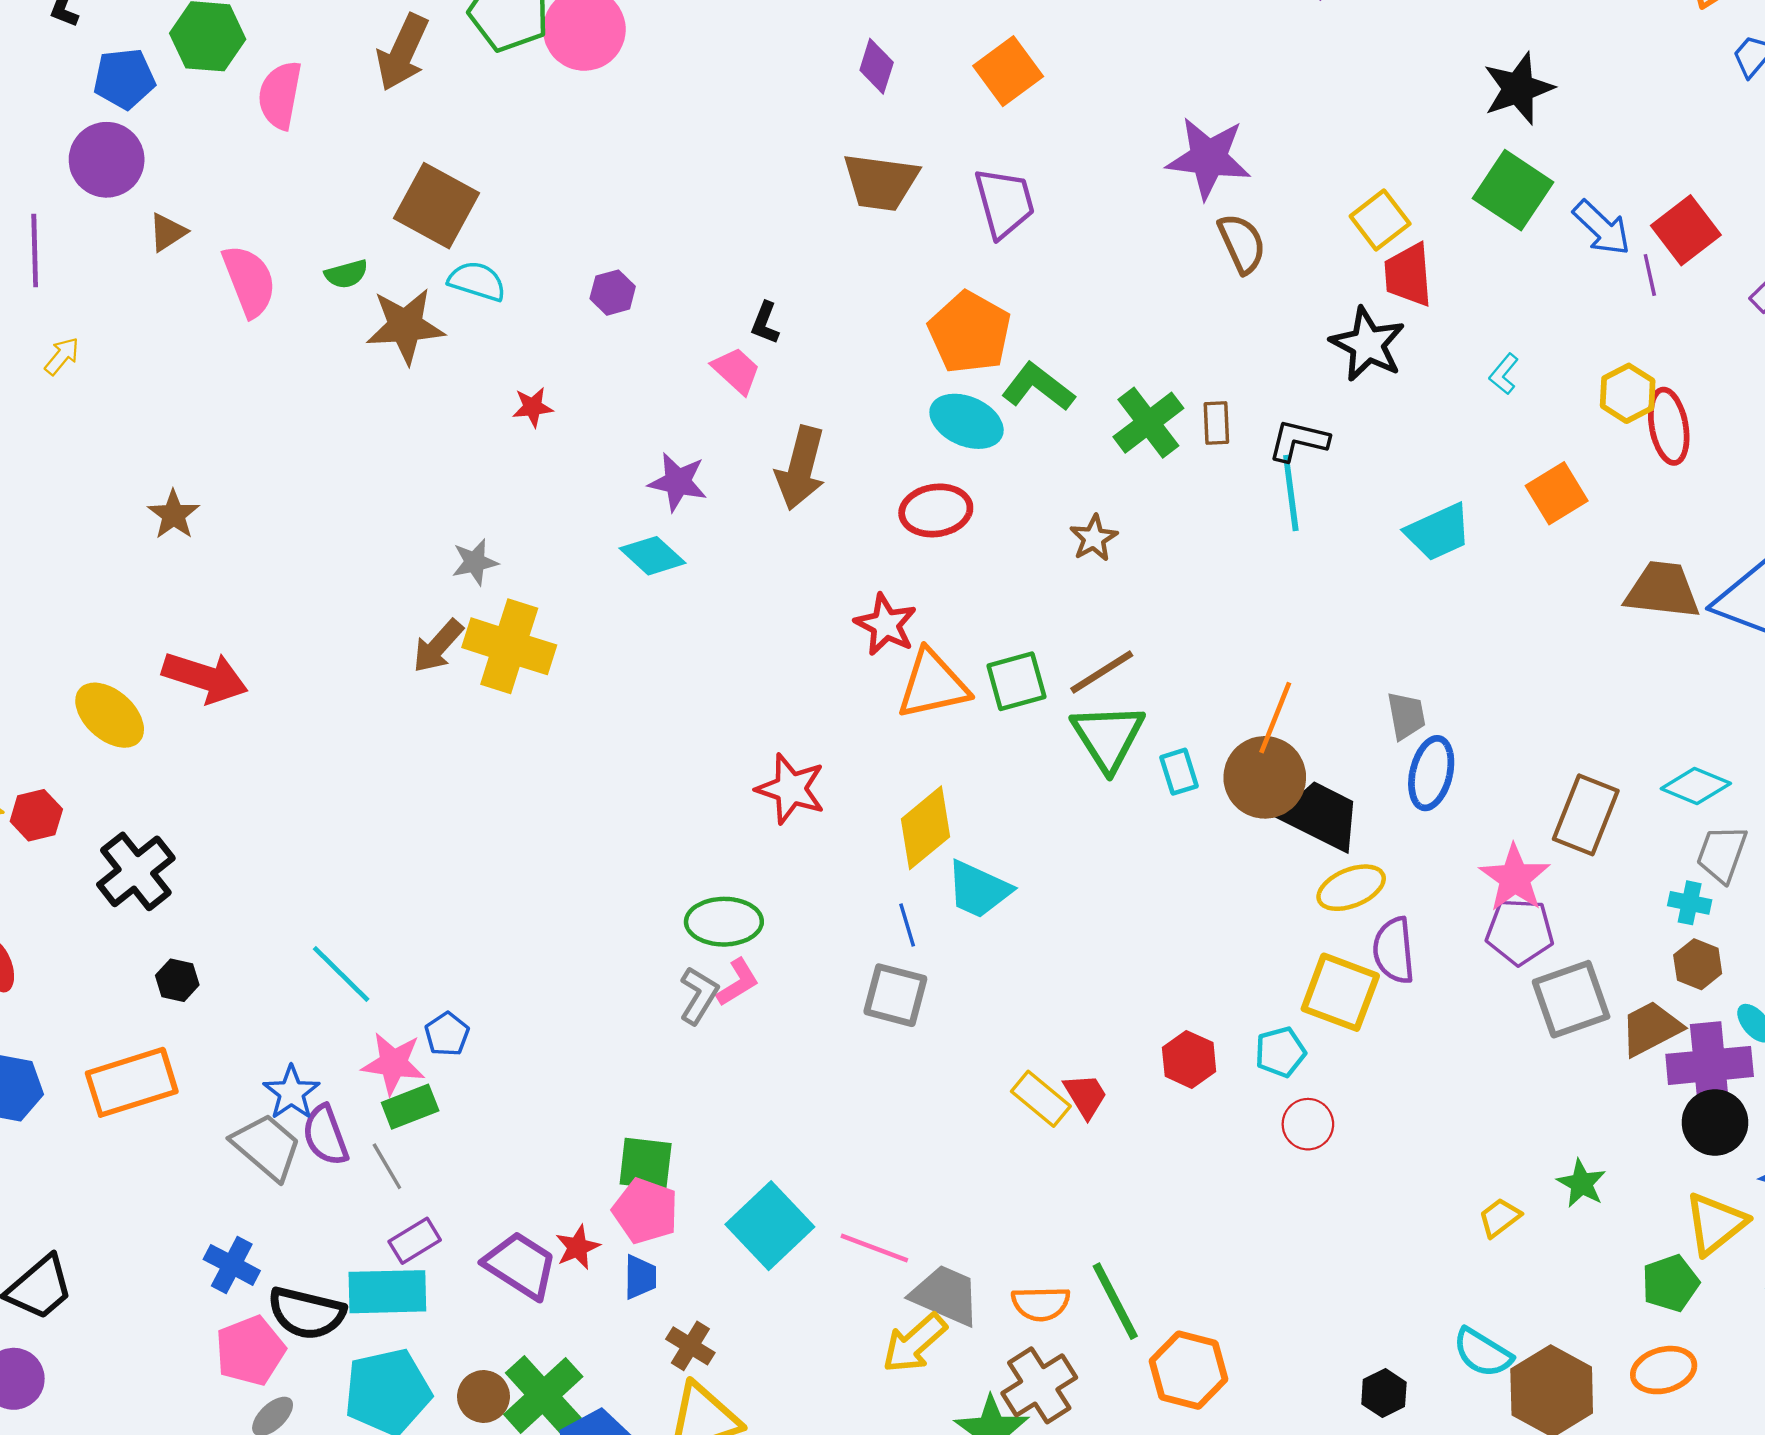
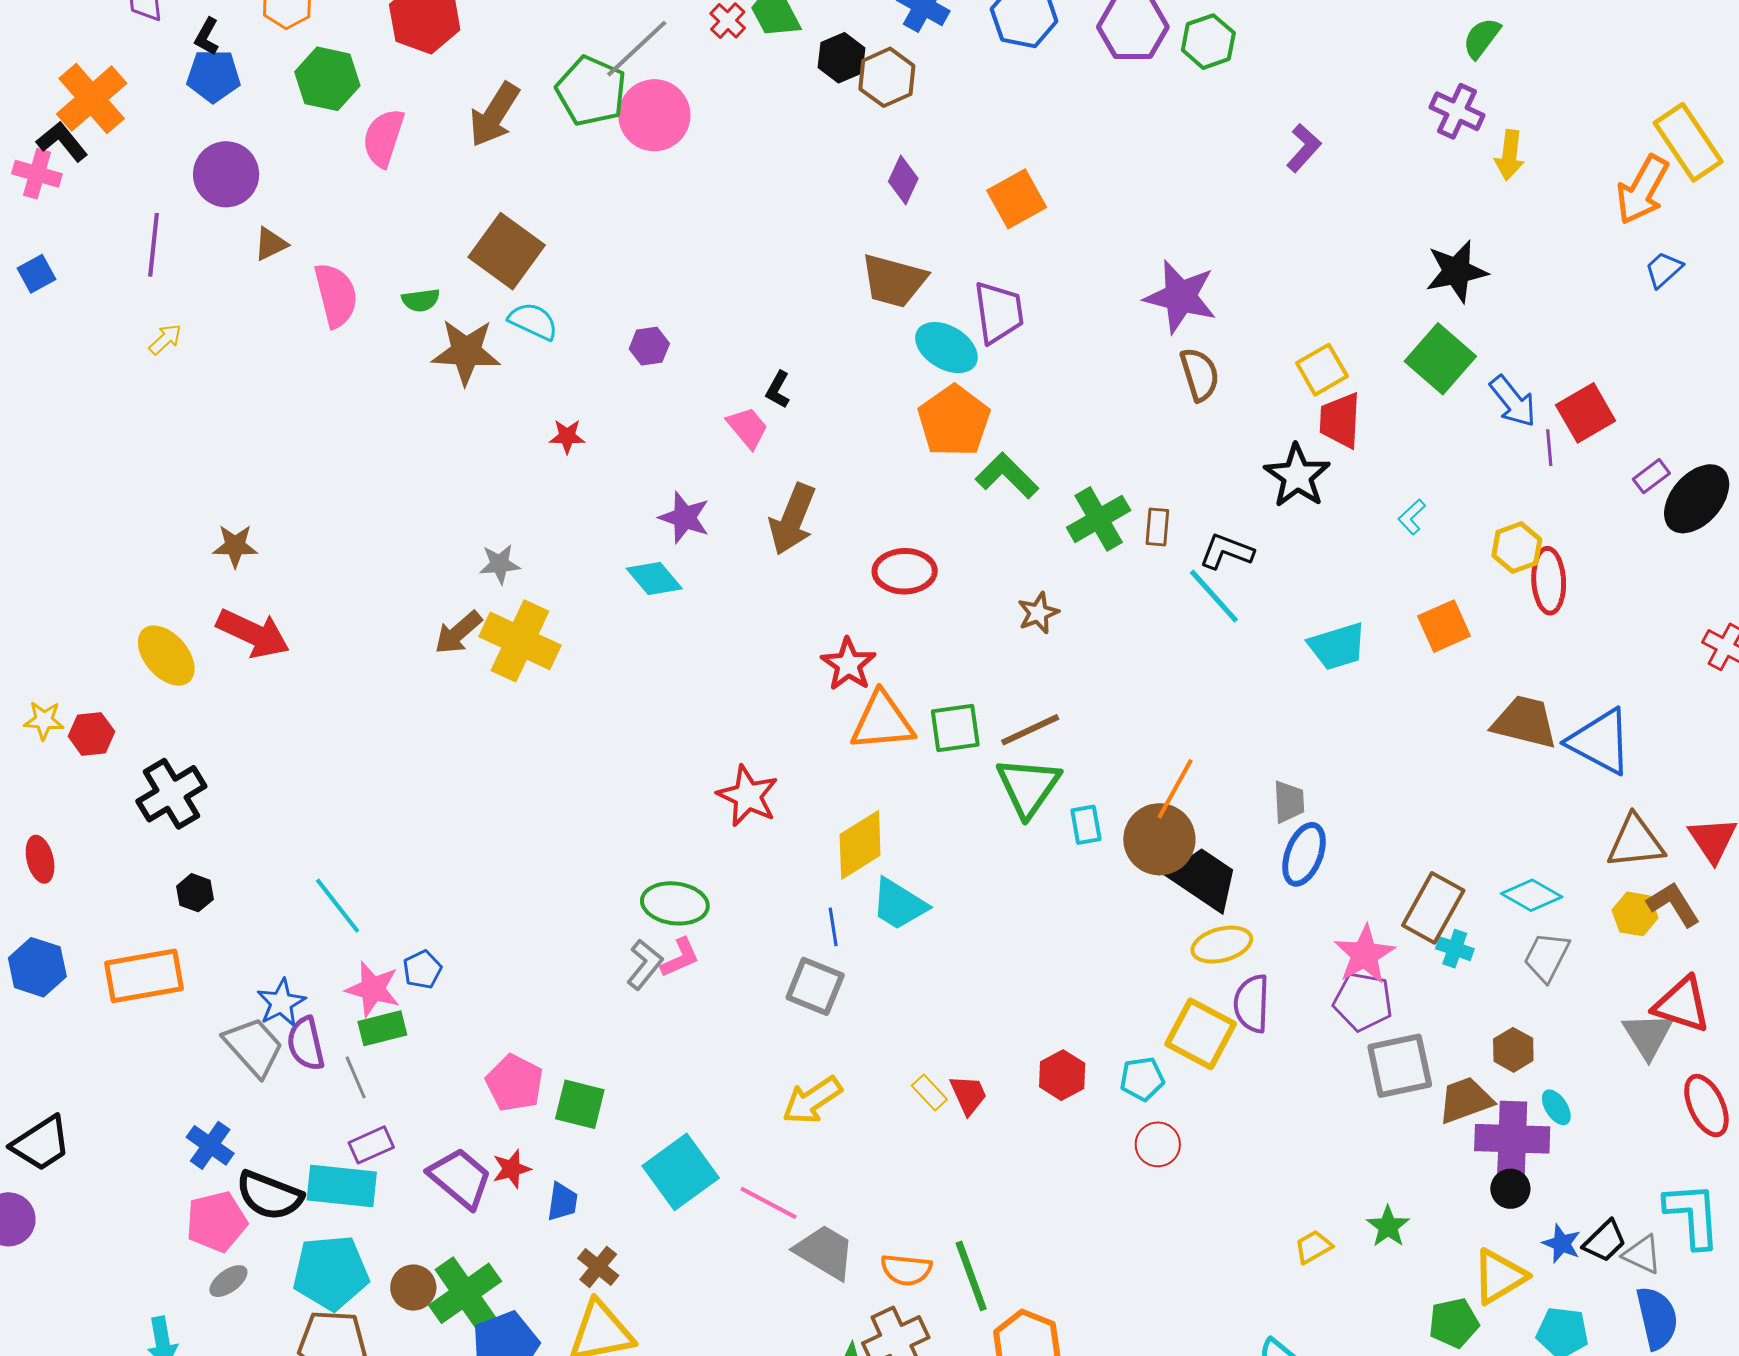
blue pentagon: (124, 79) -> (213, 76), moved
cyan ellipse: (967, 421) -> (946, 348), moved
cyan line: (1291, 493) -> (1214, 596), turned -42
brown star: (174, 515) -> (235, 546), moved, turned 30
cyan cross: (1690, 903) -> (1455, 949), moved
yellow rectangle: (1041, 1099) -> (929, 1092), size x0.7
black circle: (1715, 1122) -> (1510, 1189), size x0.7
pink pentagon: (645, 1211) -> (515, 1083), moved
yellow arrow: (914, 1343) -> (812, 1100), moved

